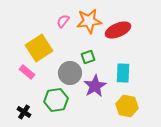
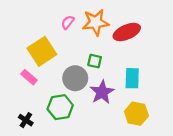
green square: (88, 57) -> (95, 61), turned 32

